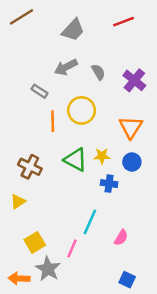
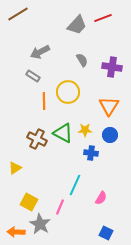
gray trapezoid: (73, 30) -> (77, 25), moved
gray arrow: (66, 67) -> (40, 52), moved
purple cross: (134, 80) -> (112, 67), turned -30
brown cross: (30, 167) -> (37, 139), moved
yellow square: (35, 242) -> (29, 202), turned -30

